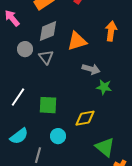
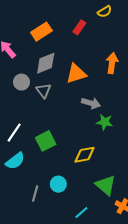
green square: (48, 105) -> (46, 141), turned -30
cyan semicircle: (19, 136) -> (15, 161), moved
cyan circle: (58, 136) -> (58, 184), moved

